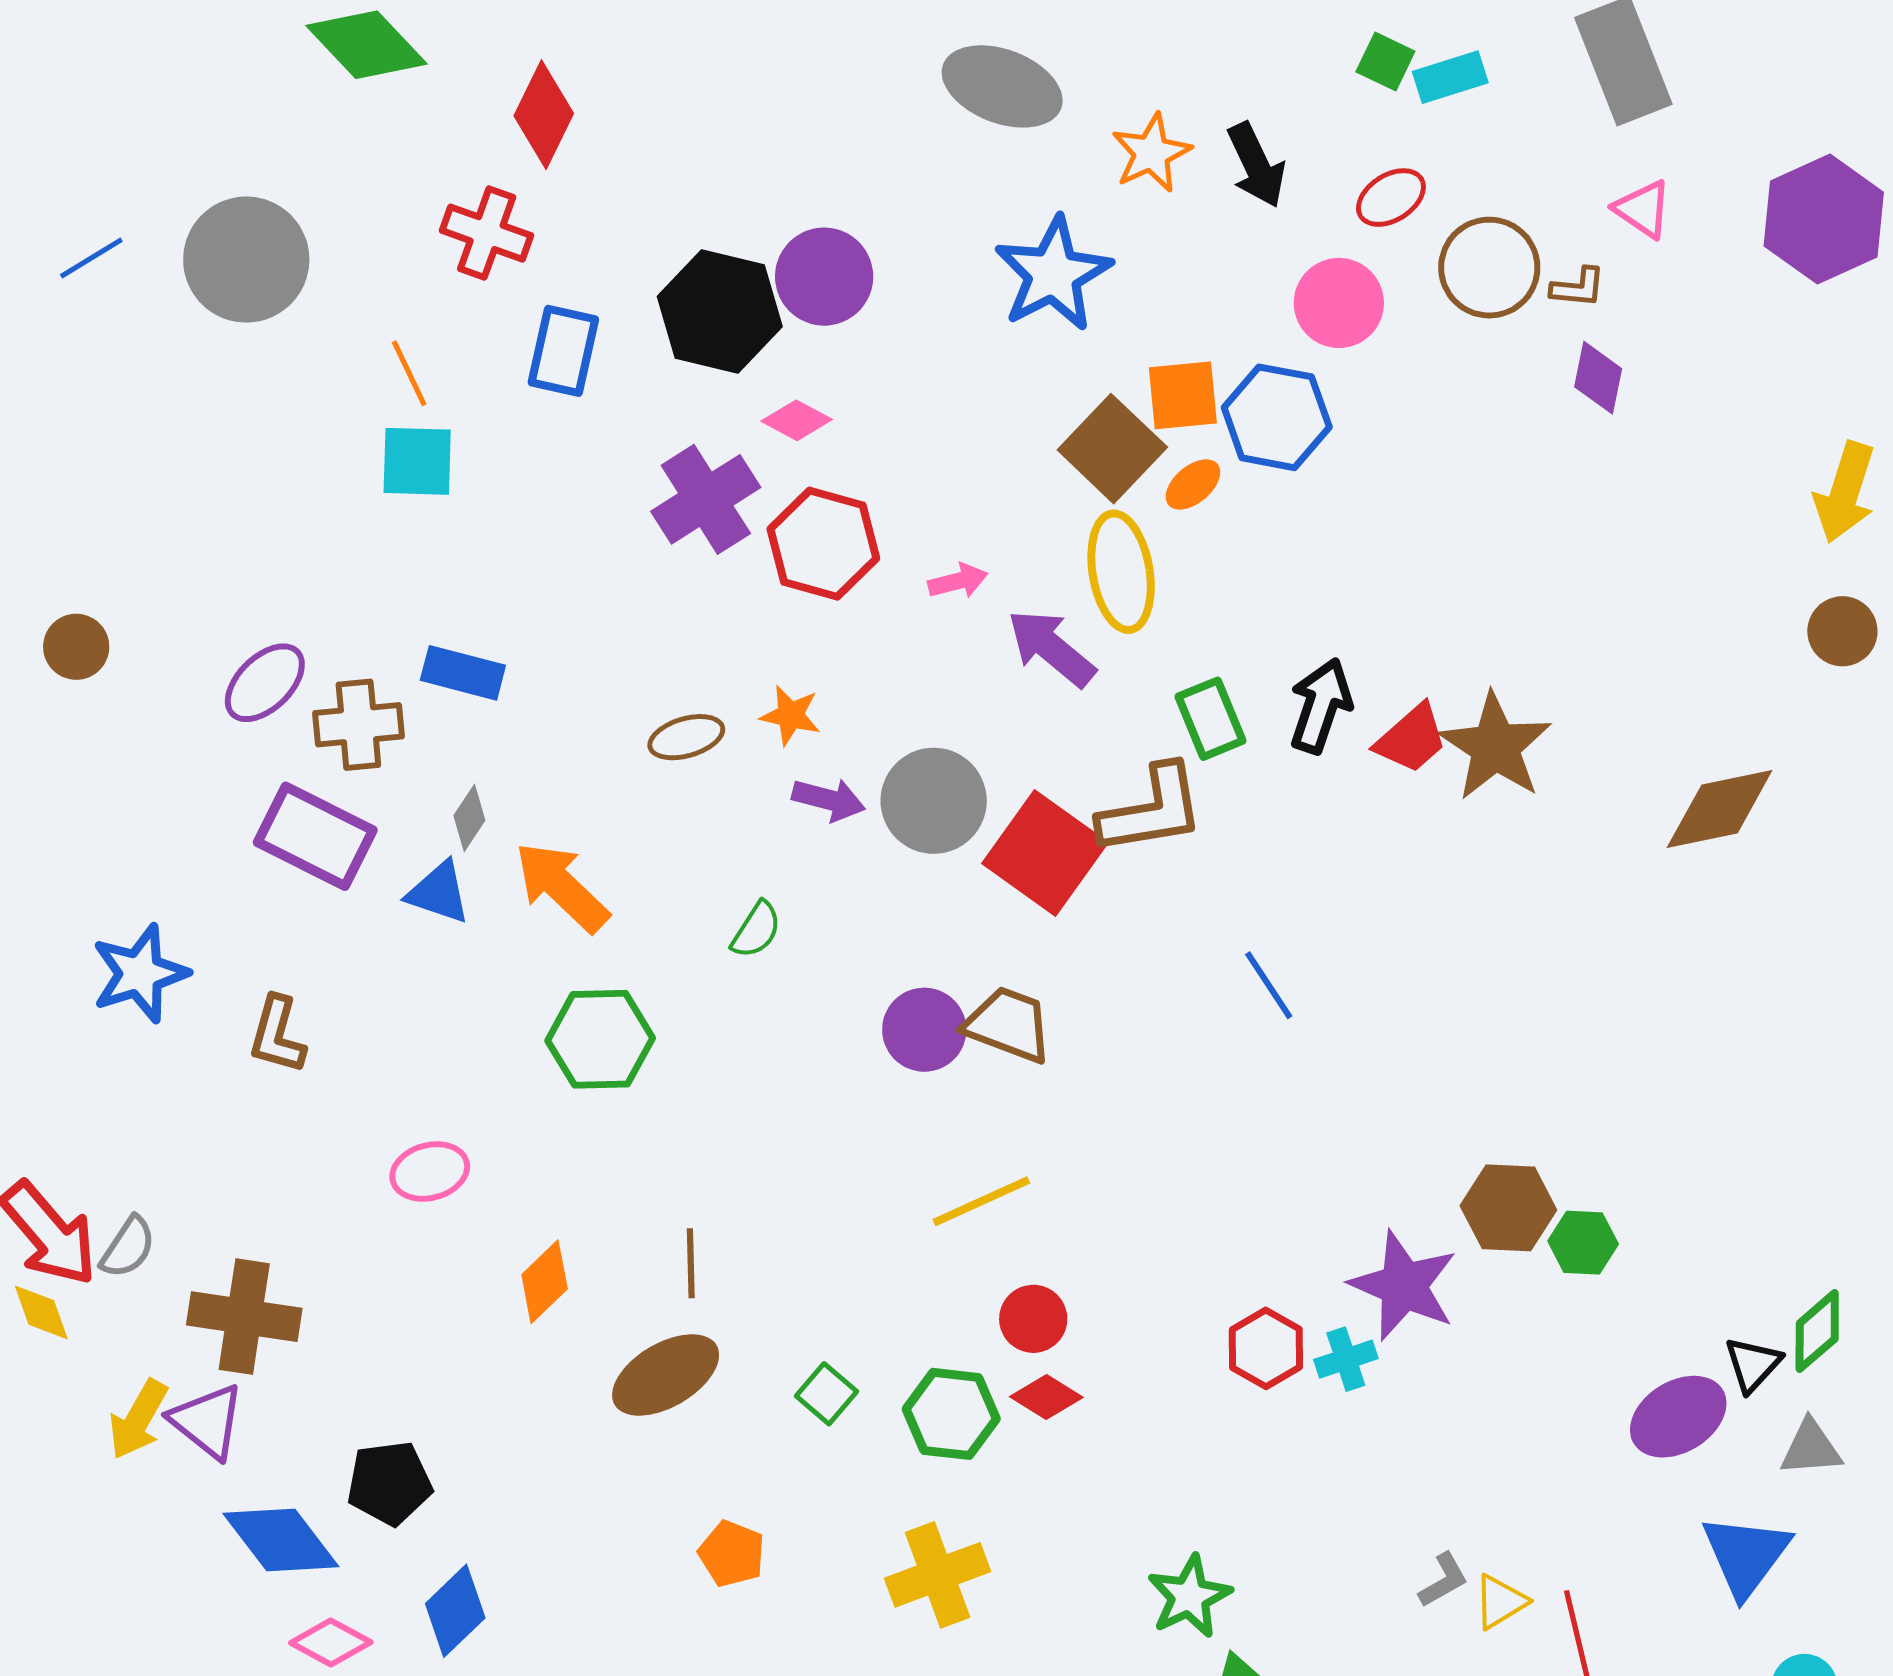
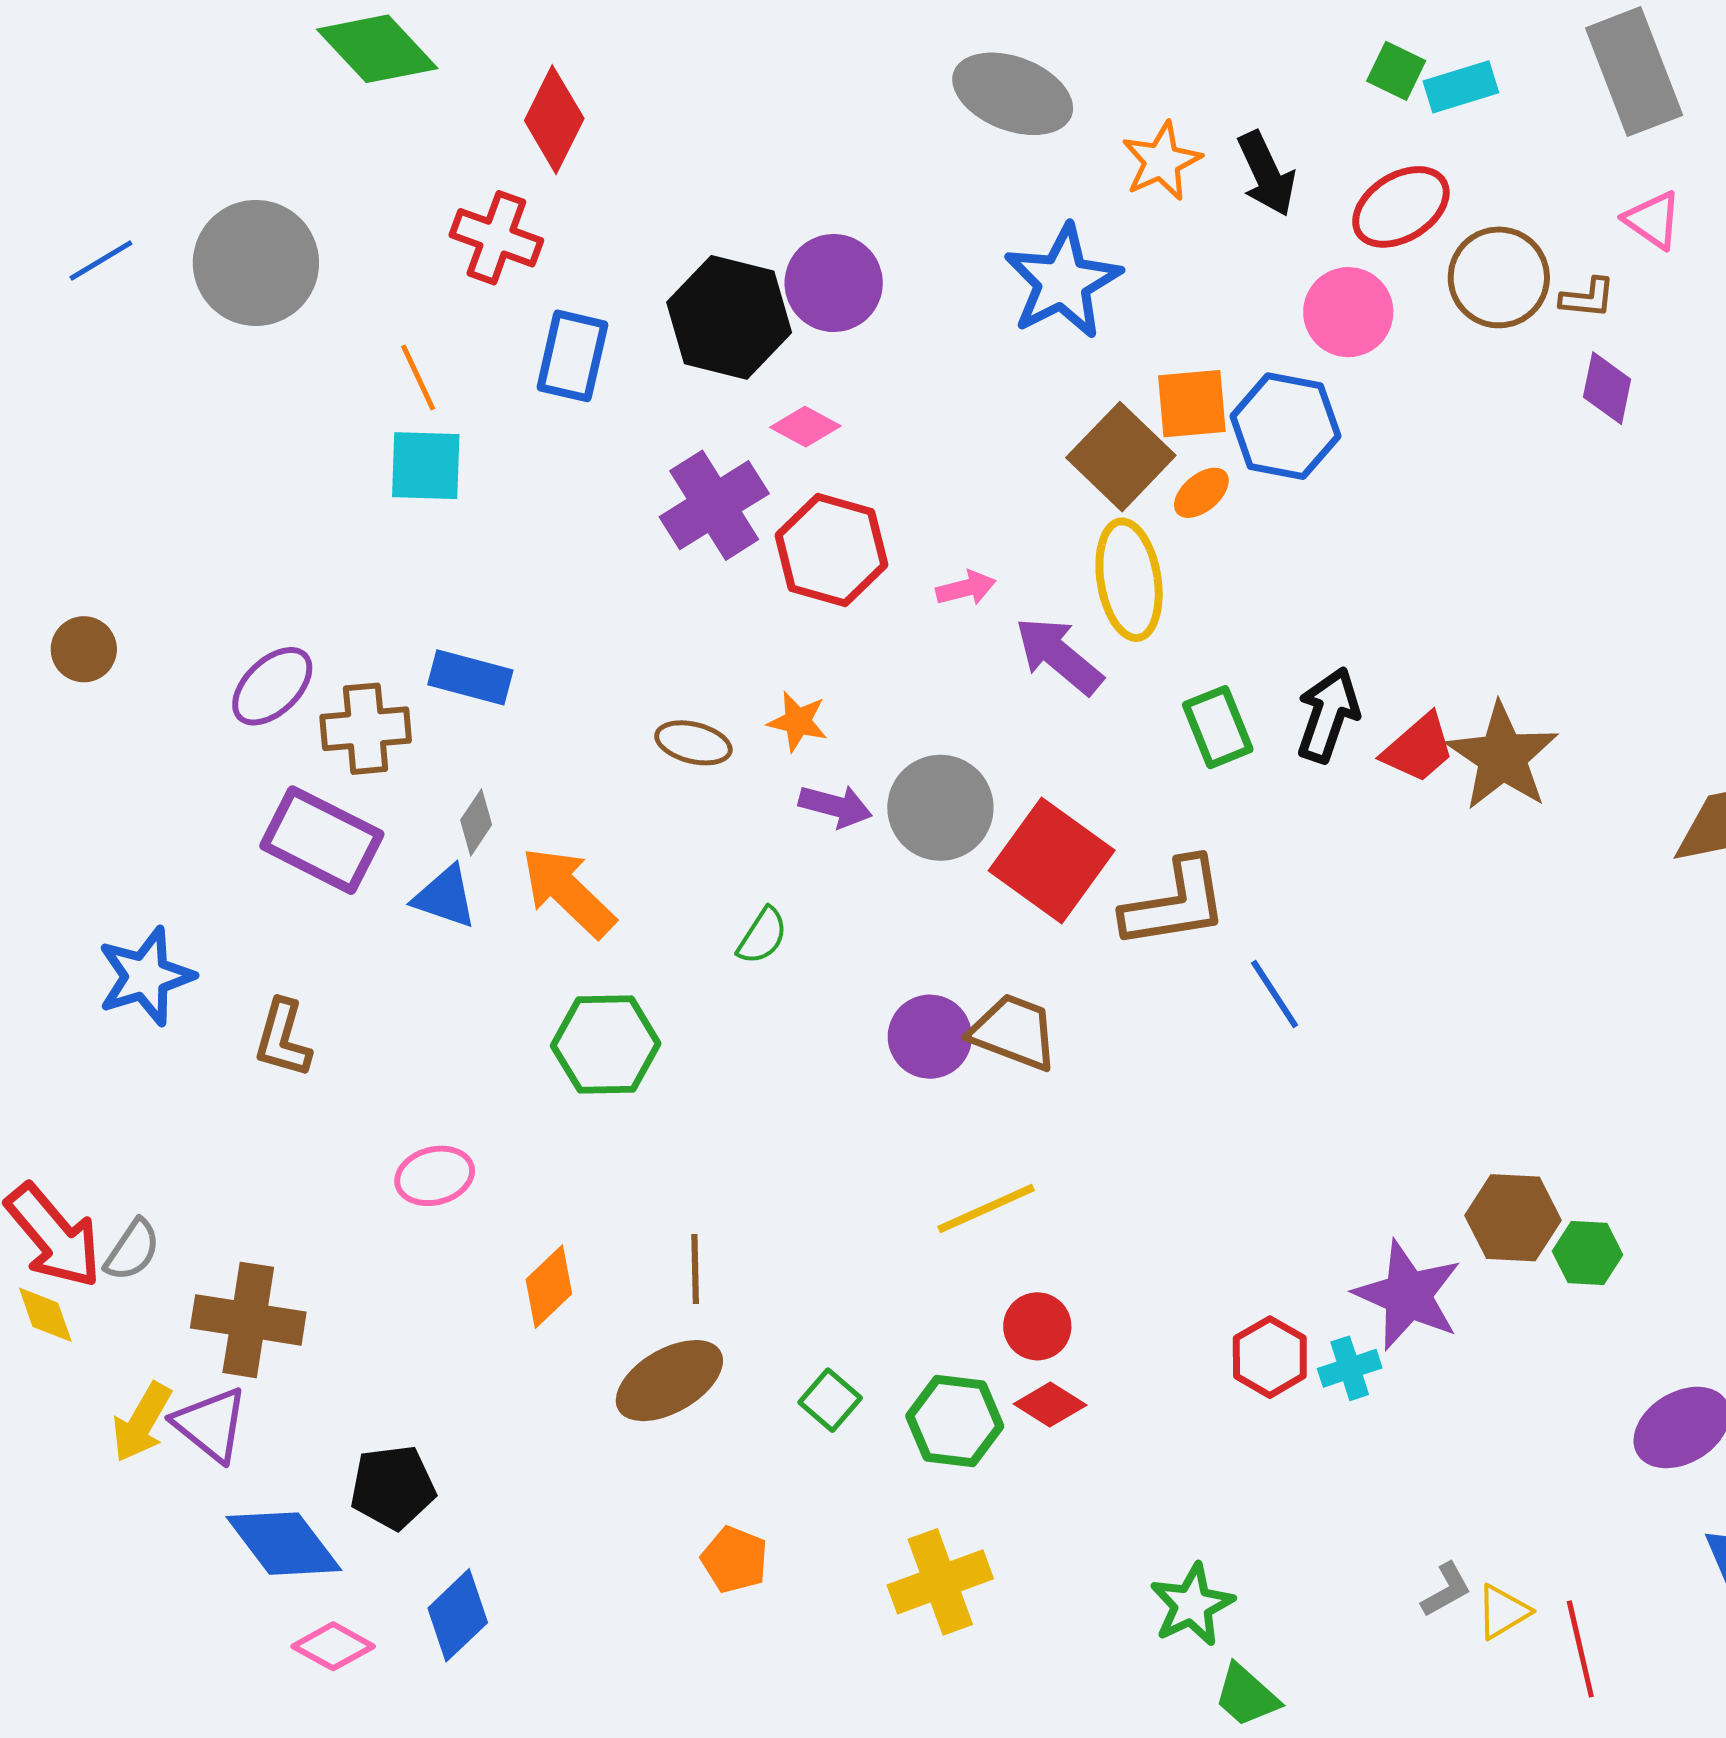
red ellipse: (1391, 198) -> (1401, 207), size x1.4
brown ellipse: (686, 737) -> (693, 743), turned 30
brown L-shape: (1152, 810) -> (1175, 903), moved

